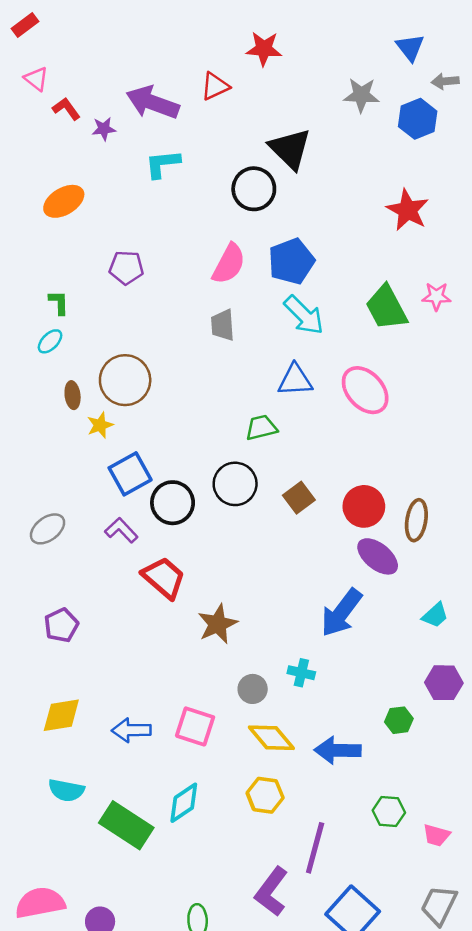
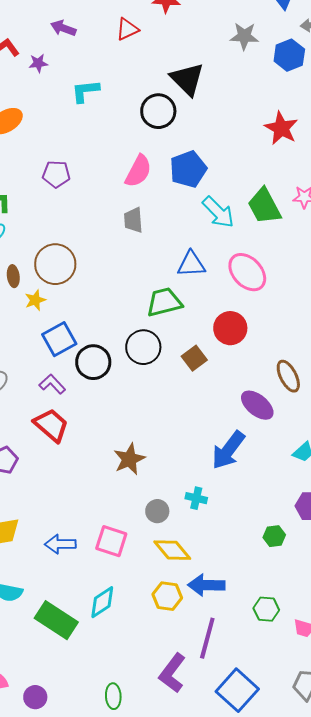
purple arrow: (153, 103) -> (63, 28), moved, size x0.6
cyan arrow: (304, 315) -> (218, 212), moved
green trapezoid: (261, 428) -> (164, 302), size x1.4
red circle: (364, 506) -> (230, 328), moved
brown ellipse: (416, 520) -> (288, 376), turned -36
red trapezoid: (164, 578) -> (51, 425), moved
blue arrow: (338, 750) -> (206, 585), moved

